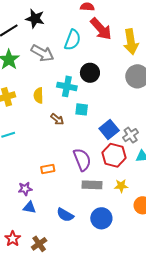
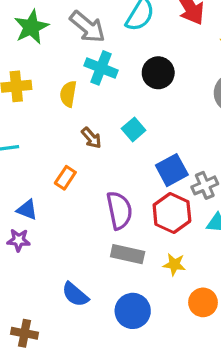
cyan cross: (67, 86) -> (101, 68), moved
cyan square: (82, 109) -> (134, 129), turned 32
orange rectangle: (48, 169) -> (65, 178), moved, turned -56
blue triangle: (29, 207) -> (27, 210), moved
brown cross: (39, 244) -> (25, 333), turned 35

